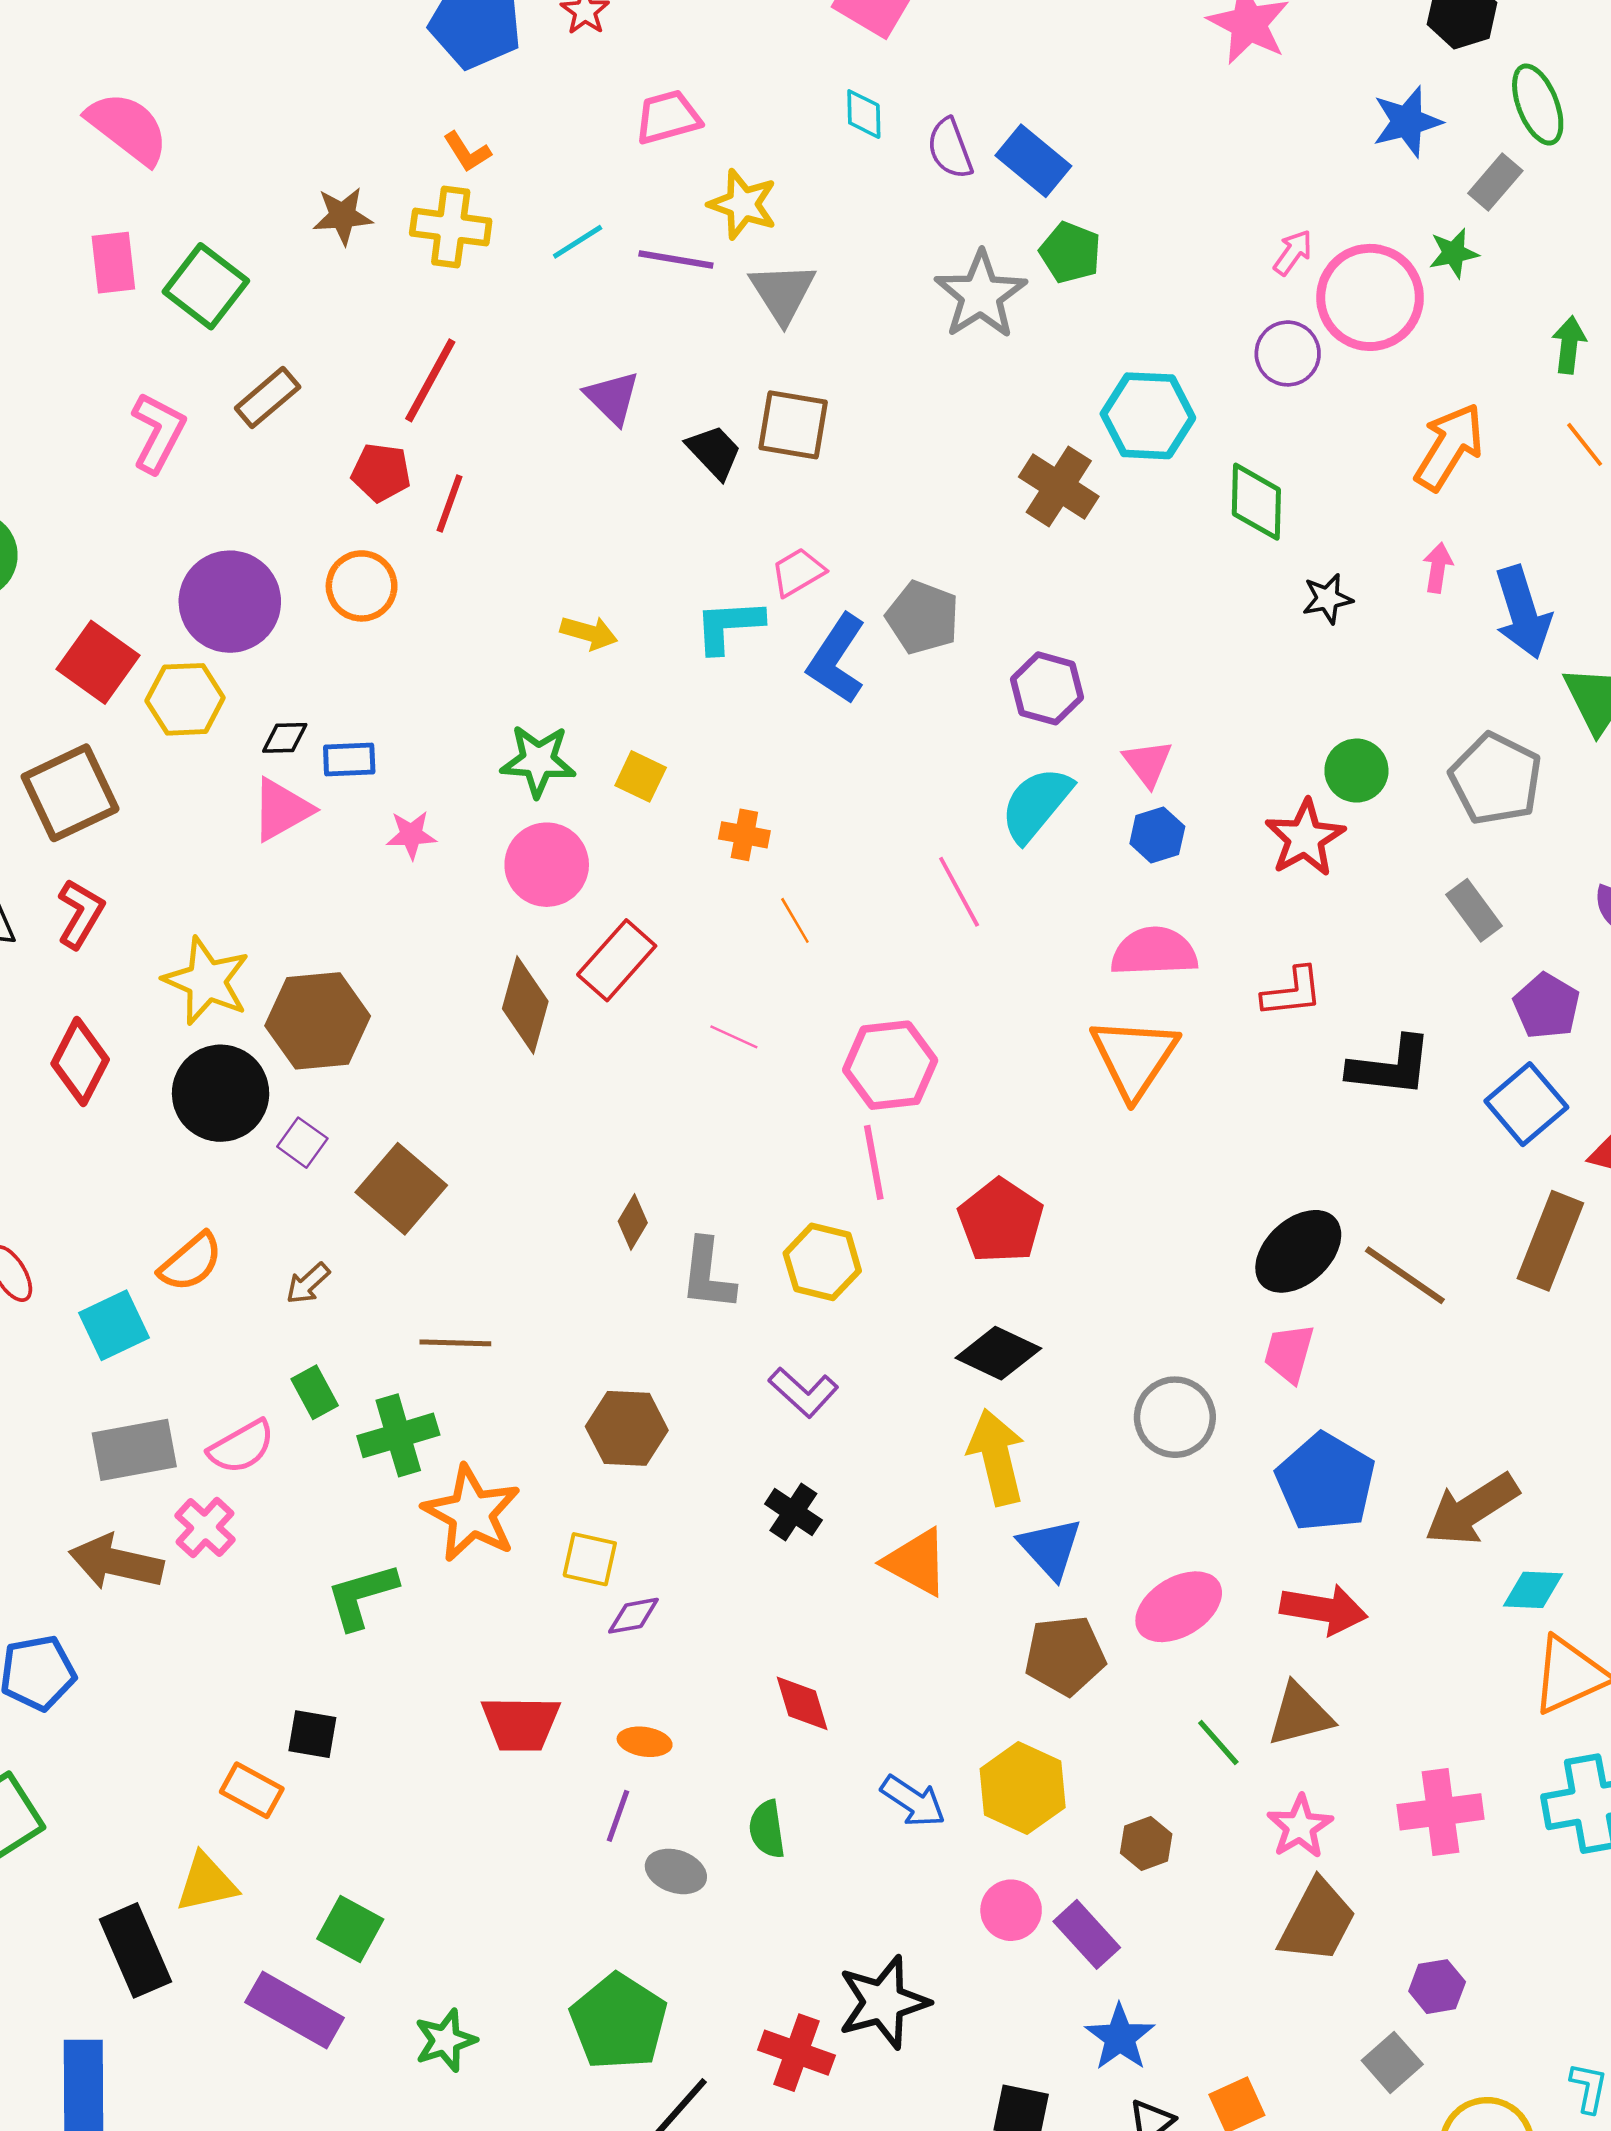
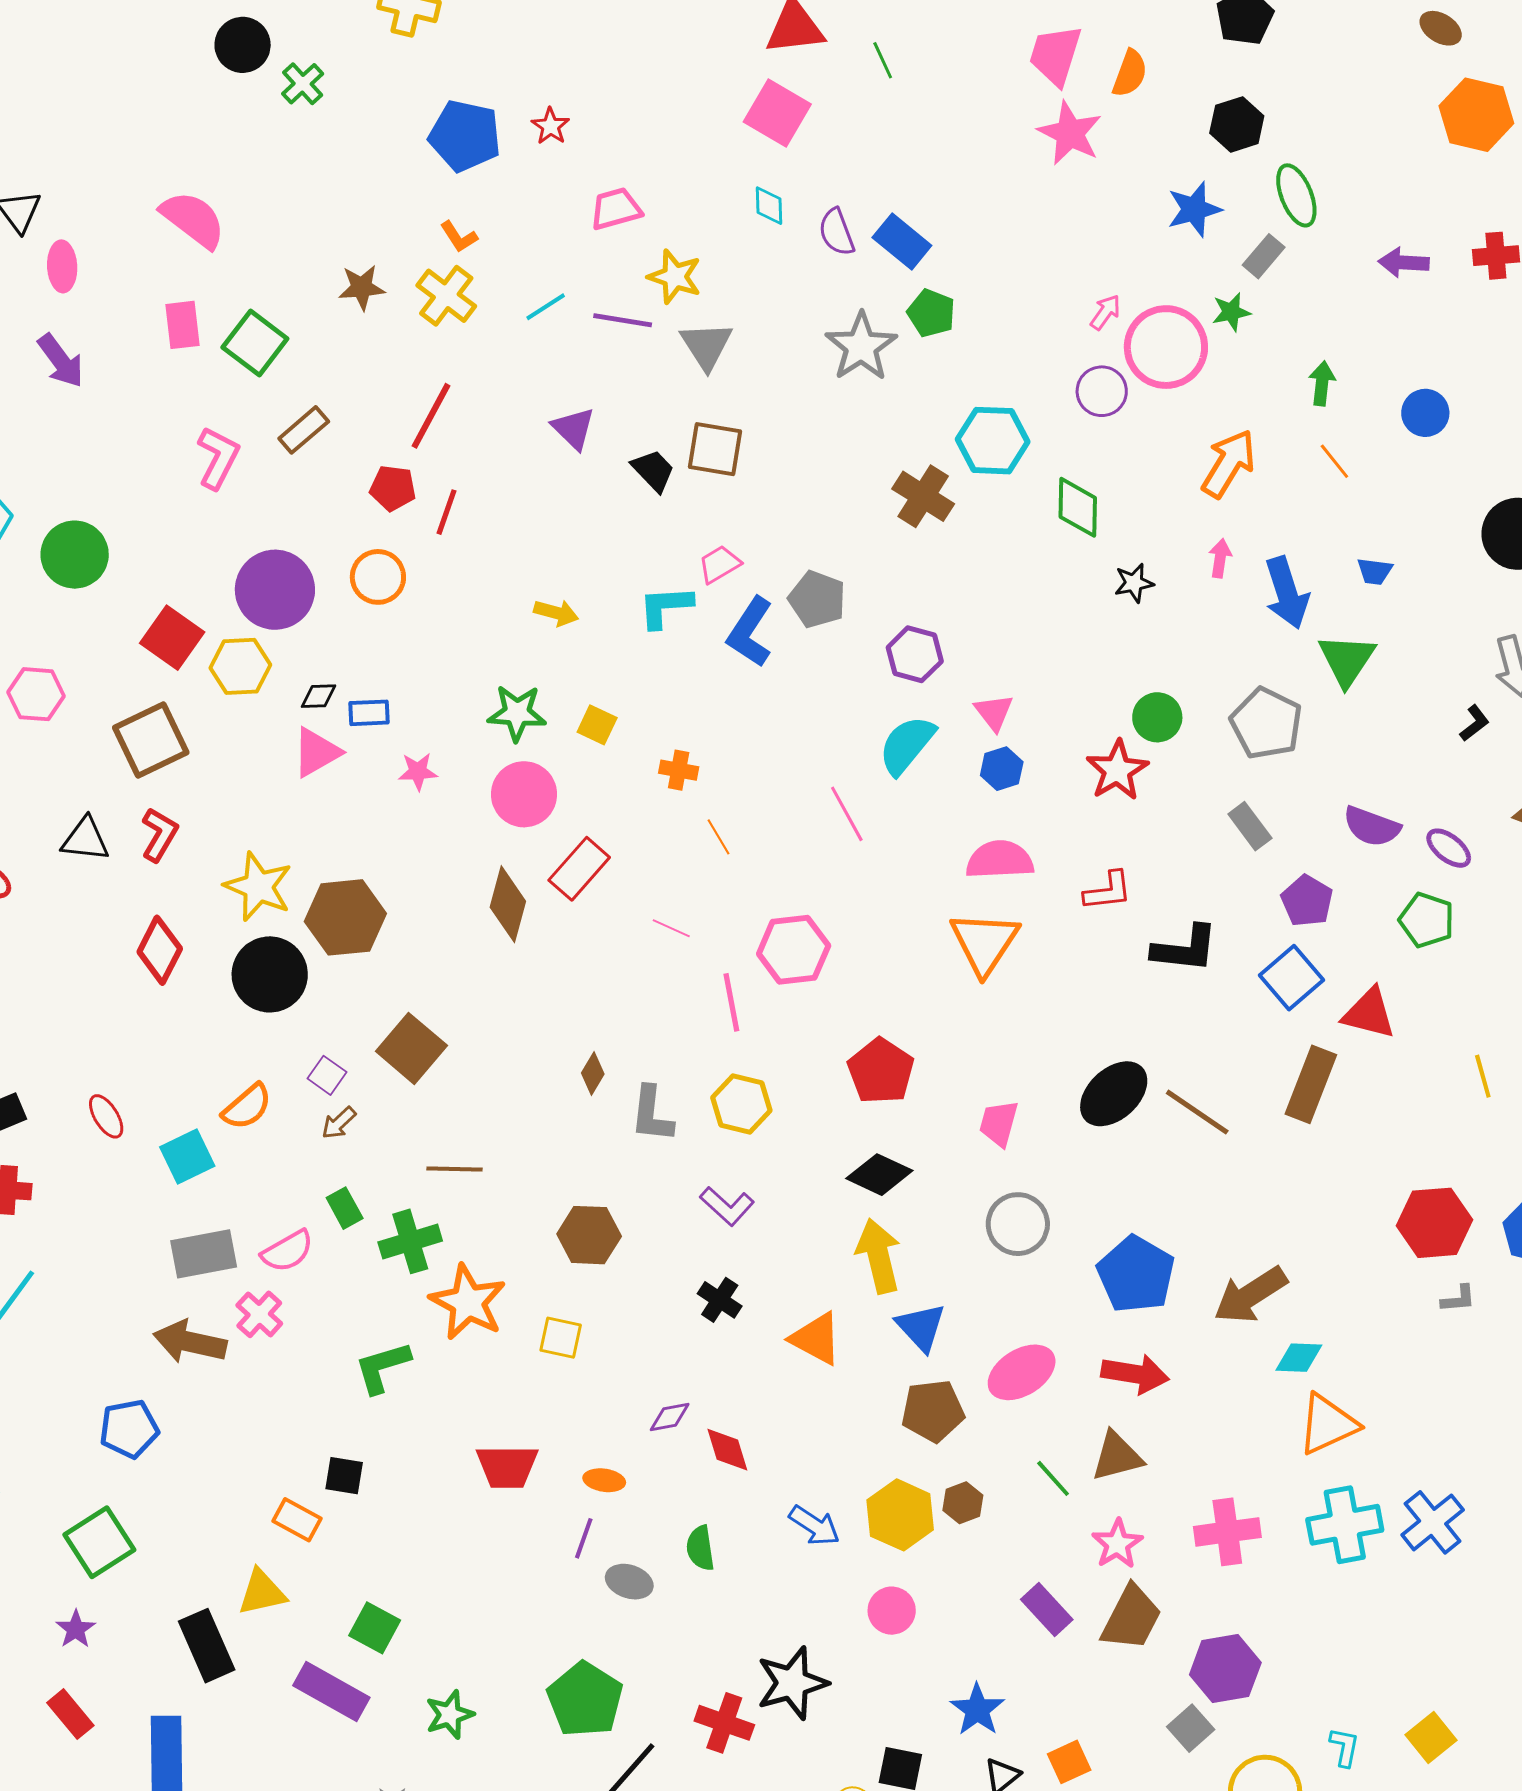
yellow cross: (451, 227) -> (446, 296), turned 30
purple square: (302, 1143) -> (327, 1075), moved
pink line: (874, 1162) -> (731, 1002), moved
pink trapezoid: (1289, 1353) -> (999, 1123), moved
purple diamond: (633, 1616) -> (670, 1417), moved
brown hexagon: (1146, 1844) -> (963, 1503), moved
purple rectangle: (1087, 1934) -> (1047, 1610), moved
purple hexagon: (1437, 1987) -> (1225, 1669), size x1.6

